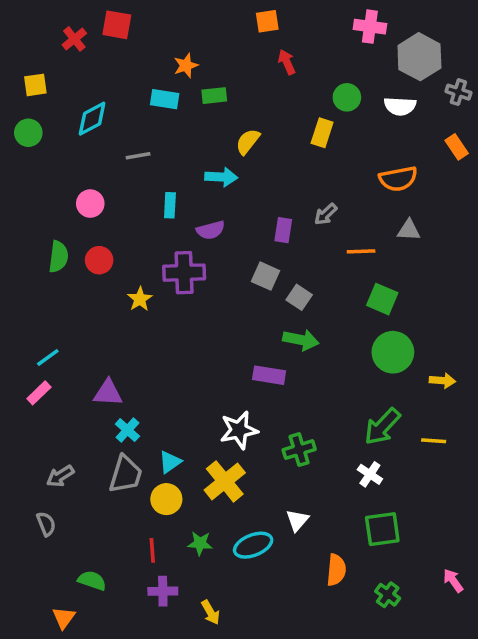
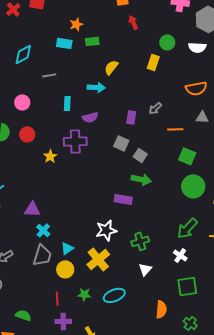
white triangle: (297, 520) -> (145, 269), moved

